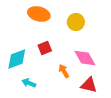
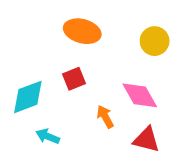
orange ellipse: (39, 14) -> (82, 31), moved
yellow circle: (76, 22) -> (155, 41), moved

